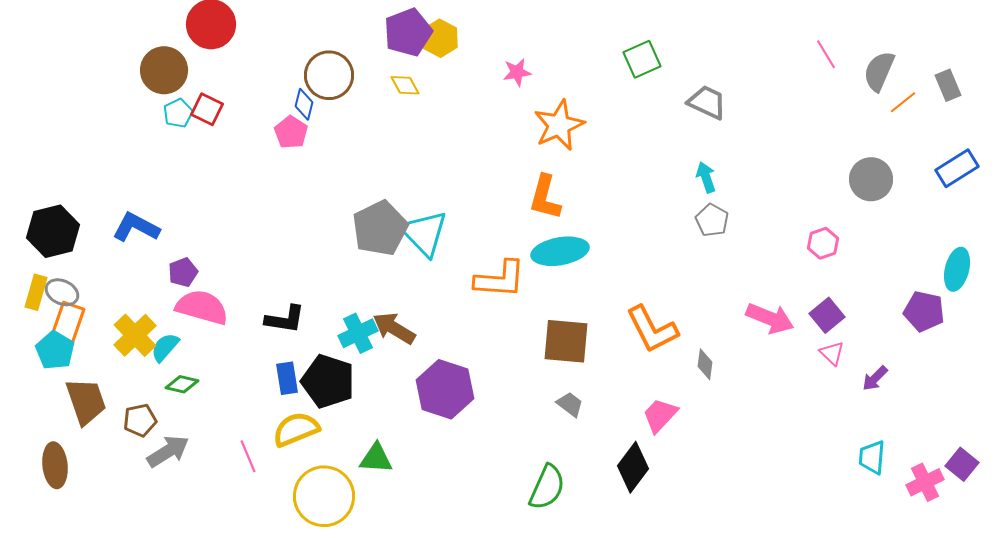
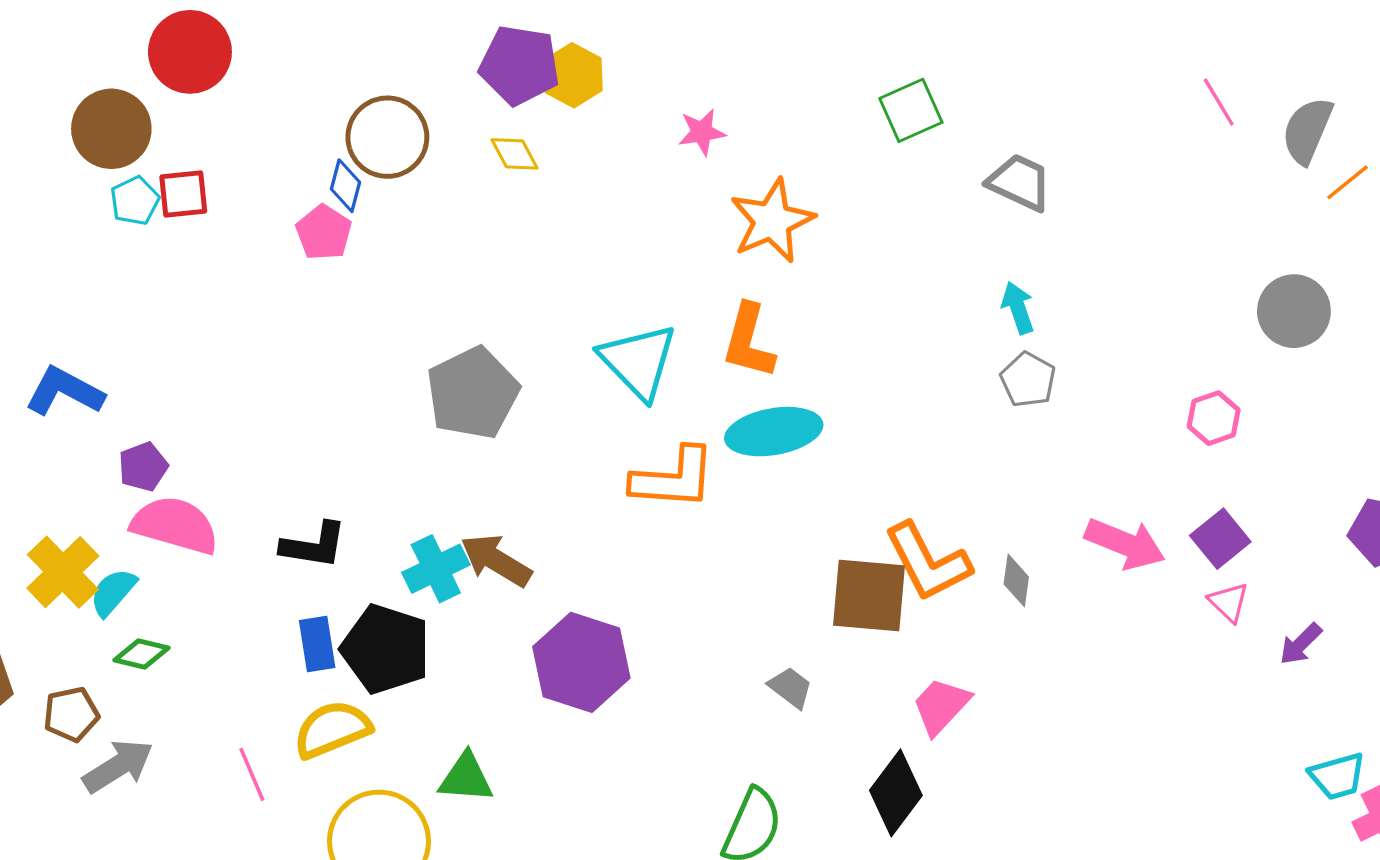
purple pentagon: (408, 32) -> (519, 65), turned 30
red square: (207, 109) -> (183, 194), turned -32
cyan triangle: (424, 233) -> (638, 361), moved
brown square: (566, 341) -> (869, 595), moved
gray diamond: (705, 364) -> (1016, 580), moved
cyan trapezoid: (872, 457) -> (1337, 776), moved, turned -111

